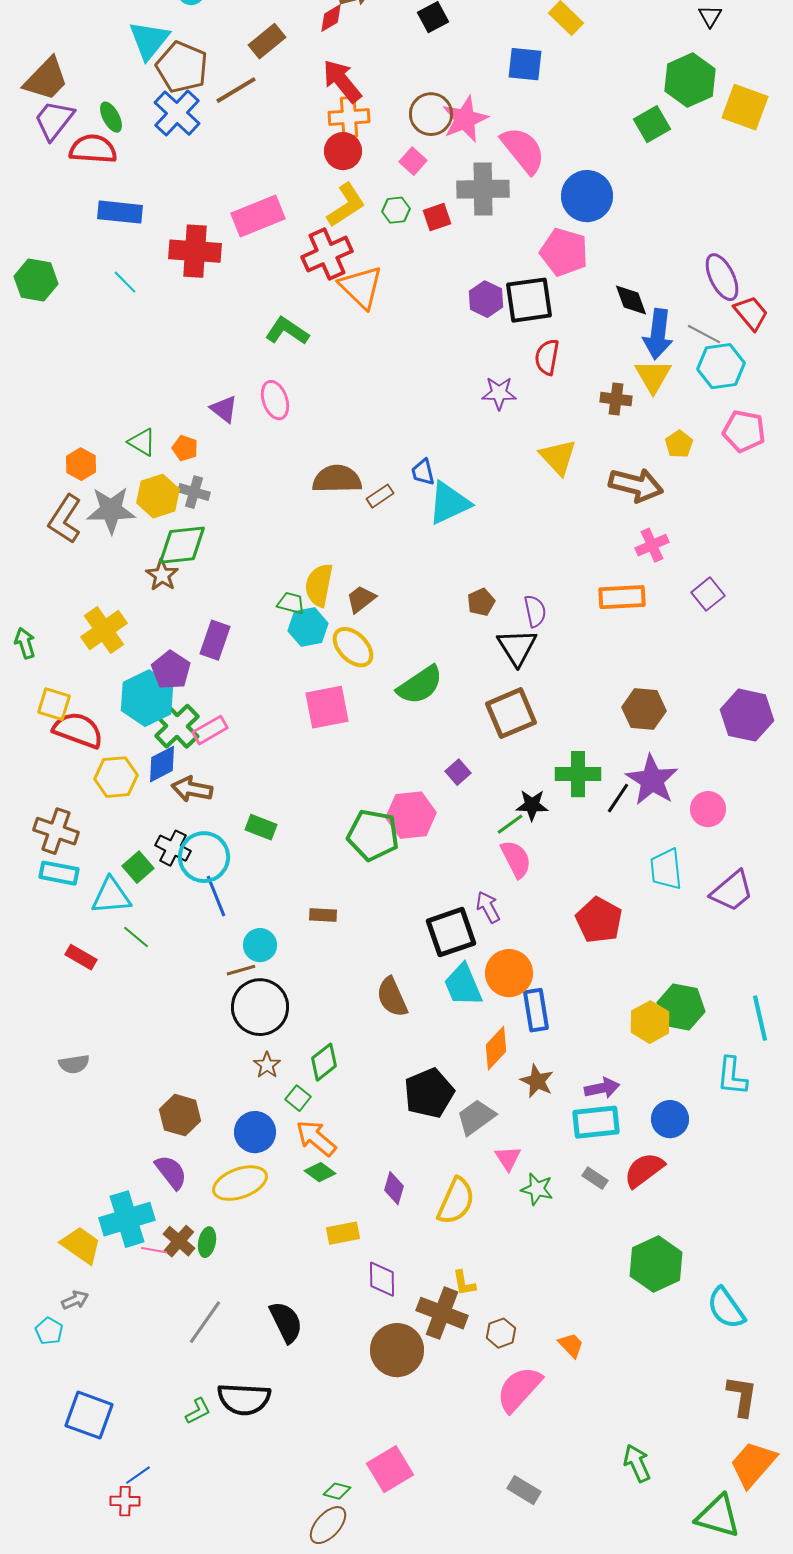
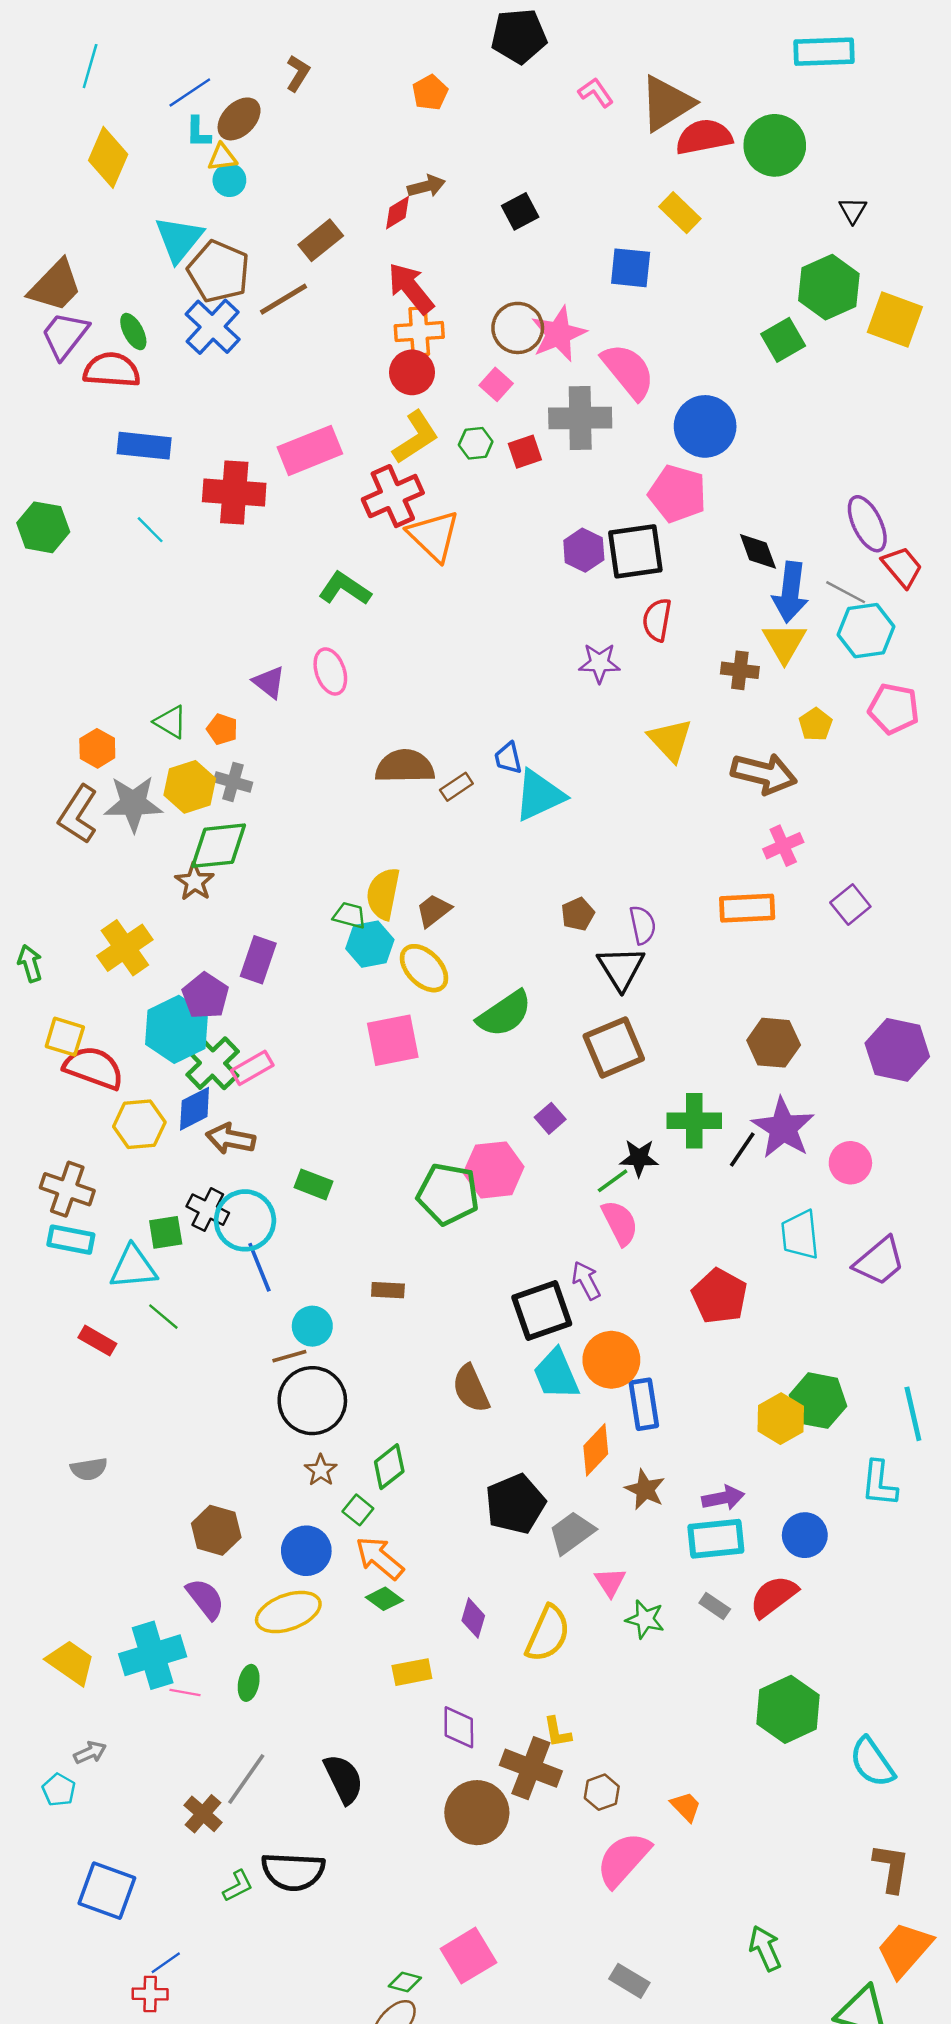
green square: (138, 867) -> (166, 1232), turned 32
brown cross: (179, 1241) -> (203, 1814), moved
yellow trapezoid: (81, 1245) -> (71, 1662), moved

